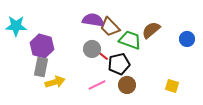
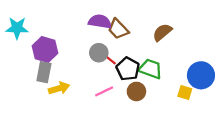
blue circle: (187, 39) -> (201, 75), moved, size x1.6
green trapezoid: (130, 40) -> (150, 69), moved
black pentagon: (119, 64) -> (128, 69), turned -30

